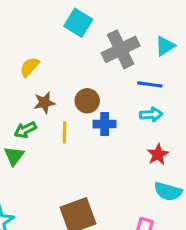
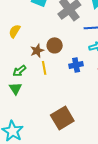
brown star: (44, 103) -> (37, 51), moved
blue cross: (105, 124) -> (76, 65), moved

